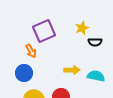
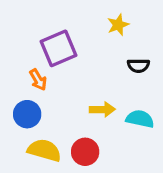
yellow star: (82, 28) -> (118, 25), moved

